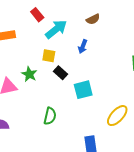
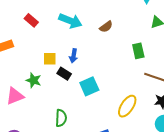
brown semicircle: (93, 19) -> (106, 27), moved
cyan arrow: (56, 29) -> (70, 21), moved, turned 70
blue arrow: (83, 47) -> (74, 56), moved

